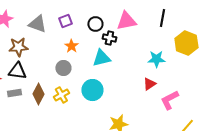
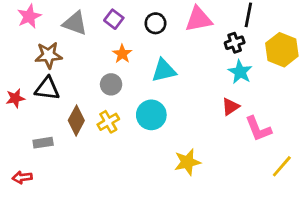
purple square: (65, 21) -> (114, 19), turned -32
black cross: (109, 38) -> (235, 43), moved, turned -32
cyan star: (156, 59) -> (240, 72), turned 30
gray rectangle: (14, 93) -> (43, 143), moved
pink L-shape: (169, 100) -> (258, 129), turned -85

